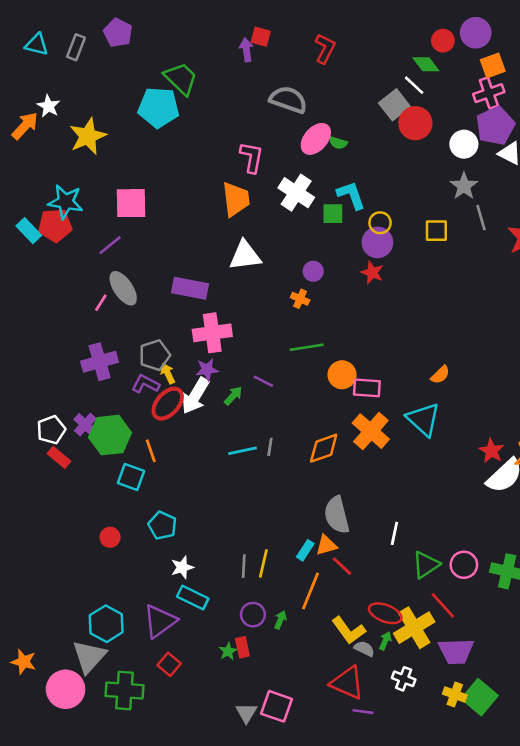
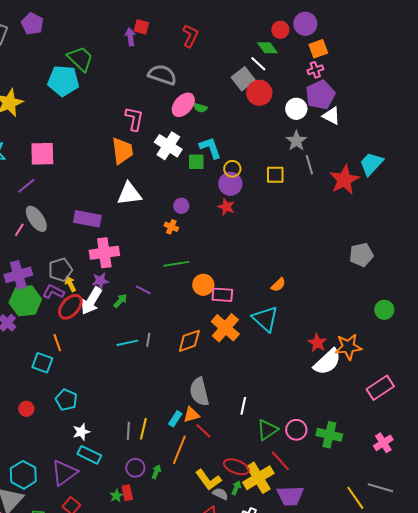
pink cross: (489, 93) -> (315, 70), size x0.7
green hexagon: (110, 435) -> (25, 301), moved

